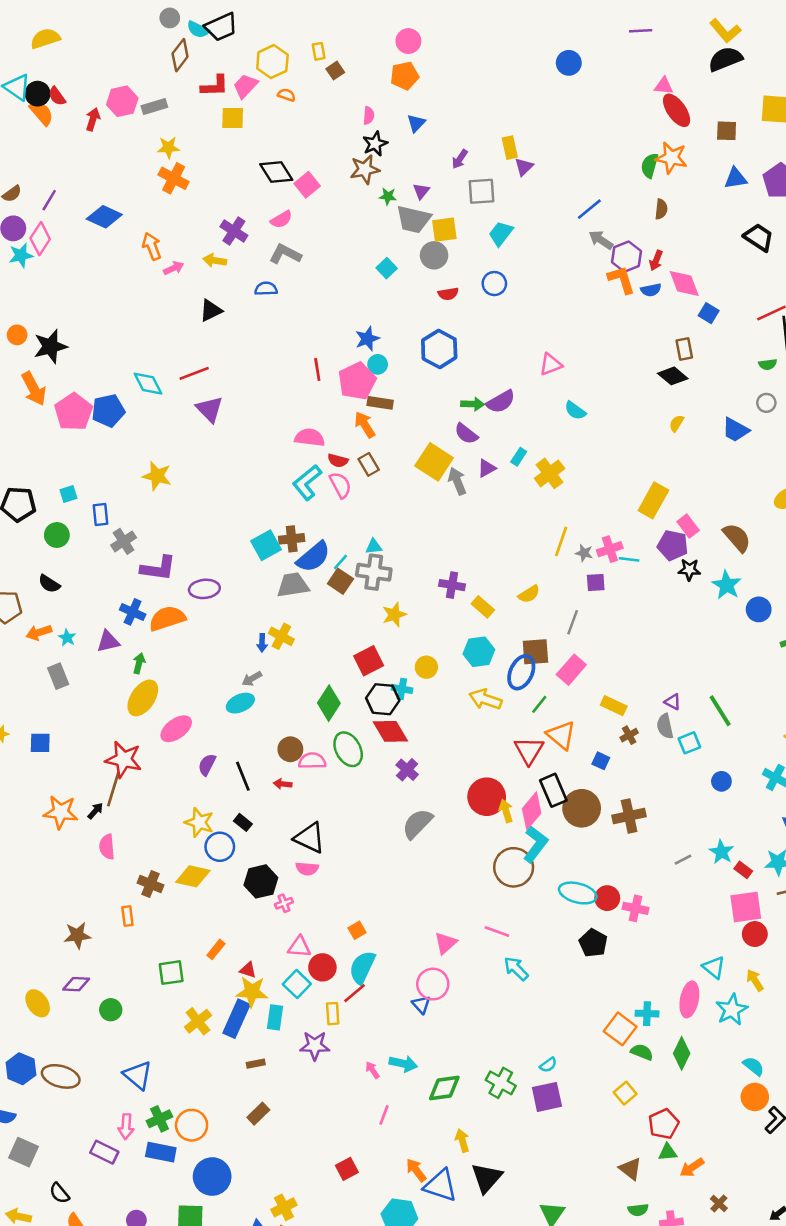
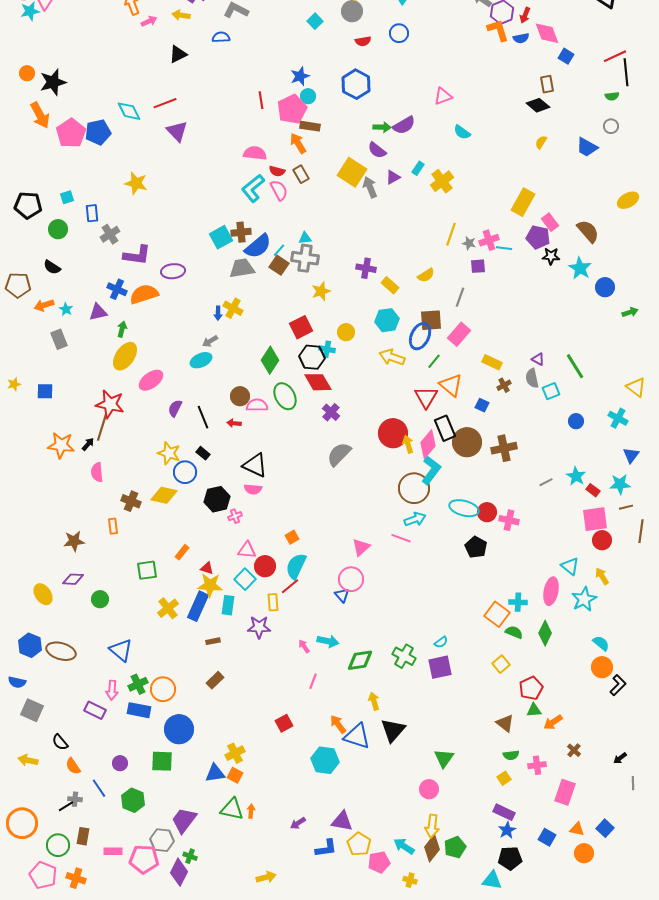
cyan arrow: (516, 969) -> (415, 519), moved, turned 115

